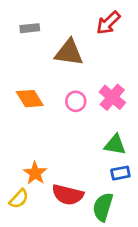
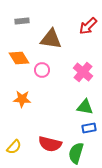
red arrow: (108, 23) -> (88, 26), moved
orange diamond: (30, 99) -> (19, 58), moved
pink circle: (76, 101) -> (42, 70), moved
orange star: (35, 173) -> (22, 99), moved, turned -30

